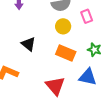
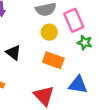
pink rectangle: (87, 16) -> (74, 20), size x1.5
green star: (94, 50) -> (85, 43), moved

